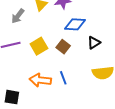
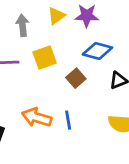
gray arrow: (18, 16) -> (23, 25), turned 126
yellow square: (39, 46) -> (45, 58), moved

